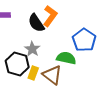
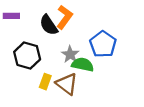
gray star: (32, 49) -> (70, 54), moved
black hexagon: (17, 64) -> (27, 56), moved

